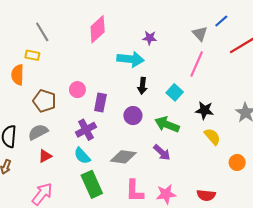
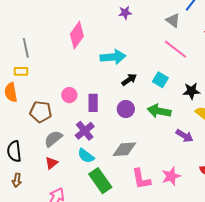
gray line: (42, 32) -> (26, 48), turned 30
purple star: (150, 38) -> (125, 13), moved
pink line: (197, 64) -> (176, 49), turned -65
black arrow: (142, 86) -> (129, 80), turned -119
gray semicircle: (38, 132) -> (53, 139), moved
purple arrow: (162, 152) -> (184, 136), moved

